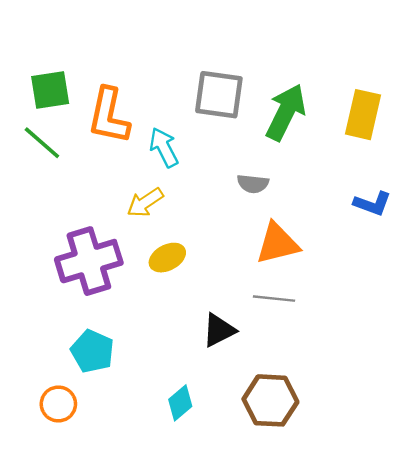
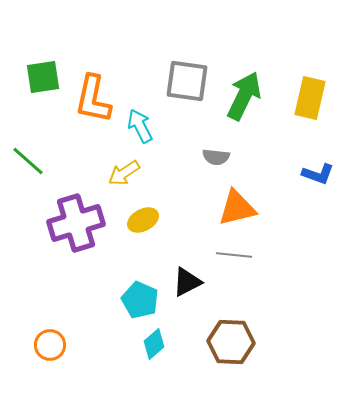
green line: (42, 143) -> (28, 161), moved
cyan pentagon: (92, 351) -> (140, 300), moved

